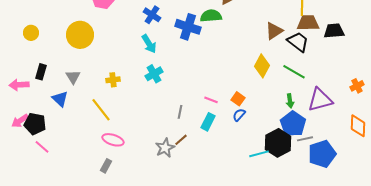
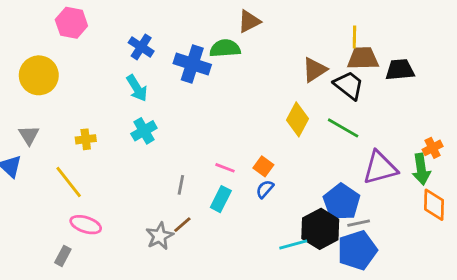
green arrow: (290, 101) -> (421, 169), moved, size x1.5
blue pentagon: (322, 154) -> (357, 250), moved
gray rectangle: (106, 166) -> (63, 256), moved

